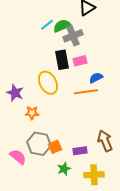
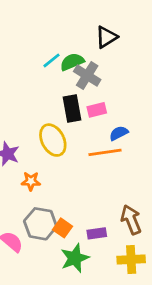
gray cross: (73, 36) -> (87, 76), turned -36
orange square: (55, 147) -> (62, 228), turned -32
green star: (64, 169) -> (75, 258), size x1.5
yellow cross: (94, 175) -> (131, 259), moved

